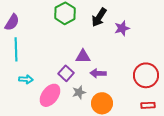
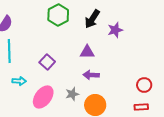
purple triangle: (83, 56) -> (87, 52), moved
purple square: (66, 73) -> (47, 62), moved
red circle: (146, 75) -> (144, 85), moved, size x0.6

